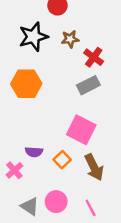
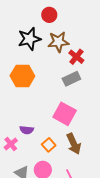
brown star: (70, 39) -> (58, 42), size x1.5
orange square: (62, 160) -> (49, 145), moved

